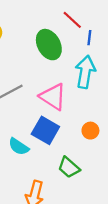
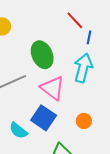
green ellipse: (49, 45) -> (42, 55), moved

